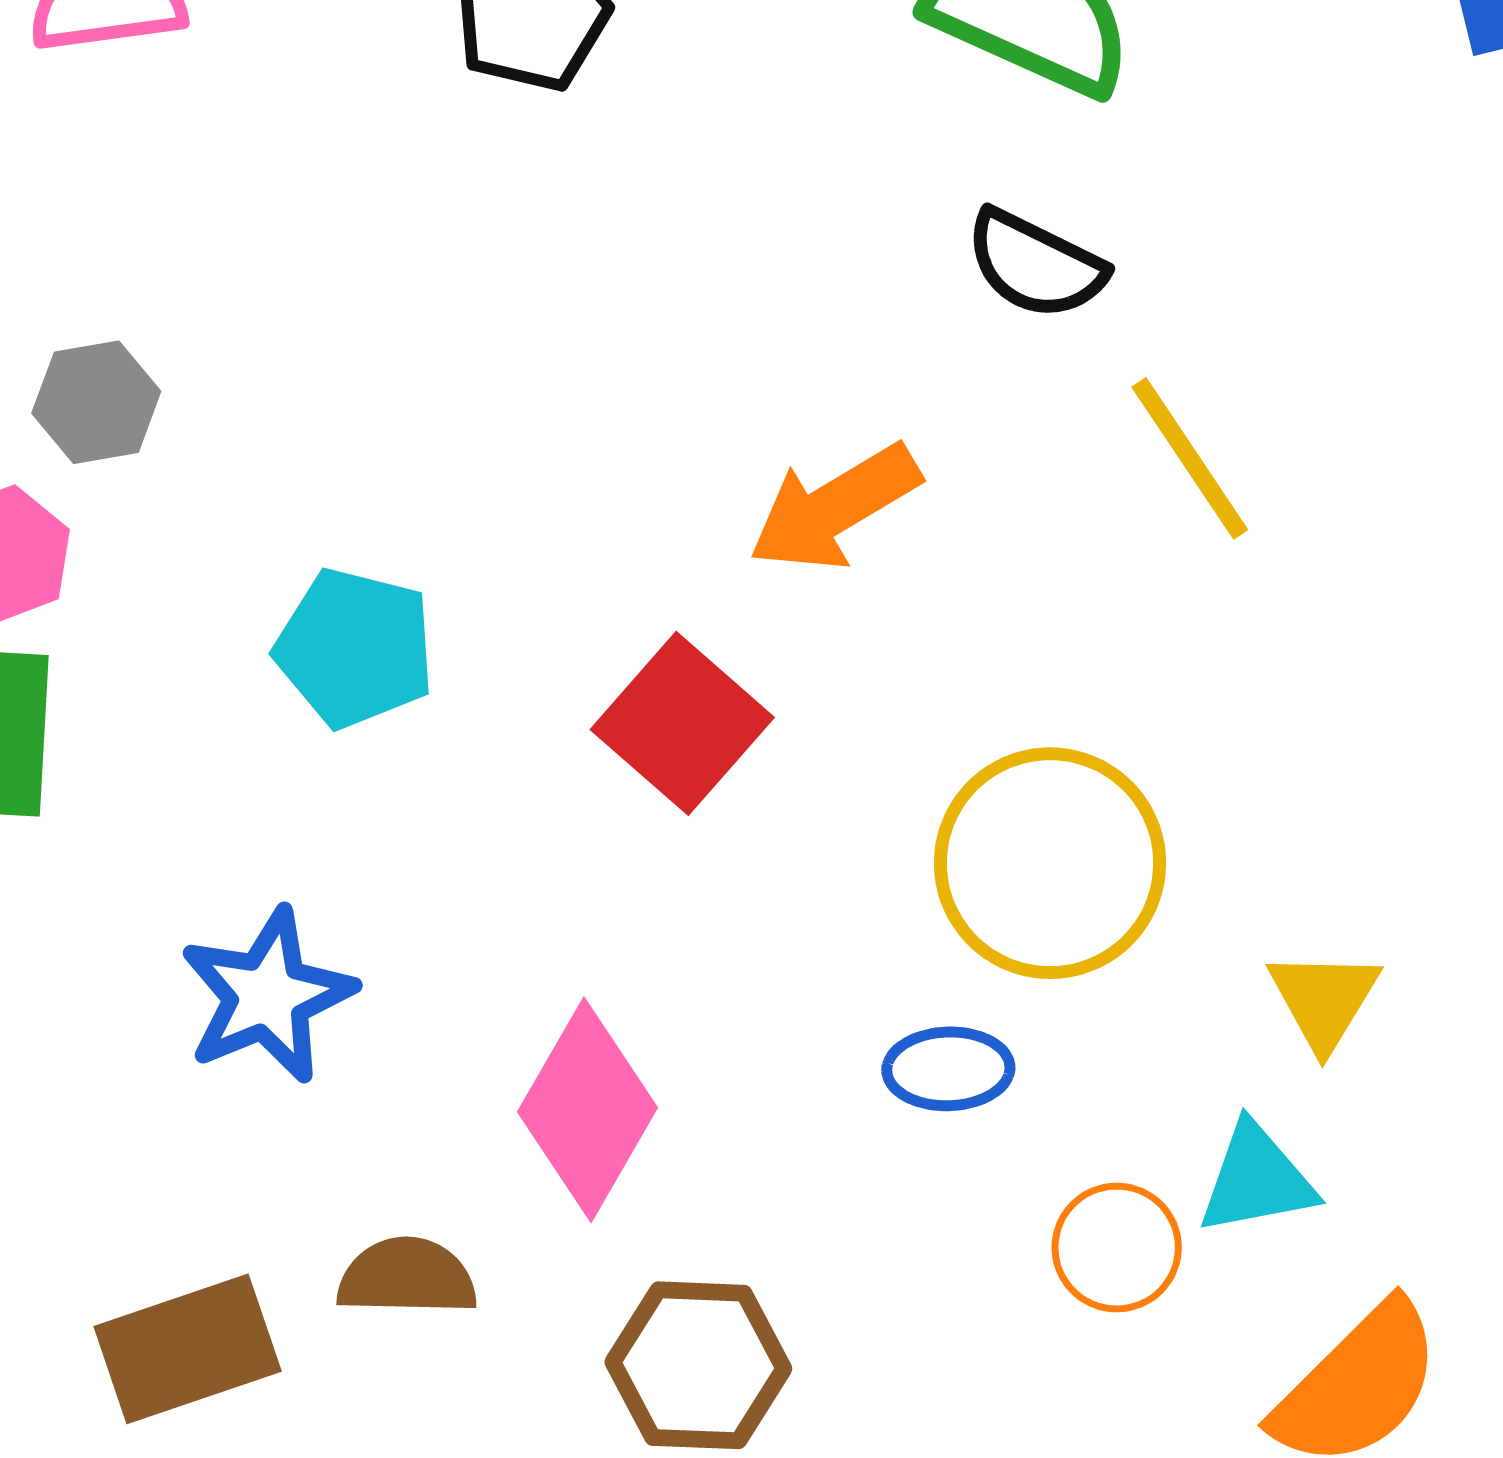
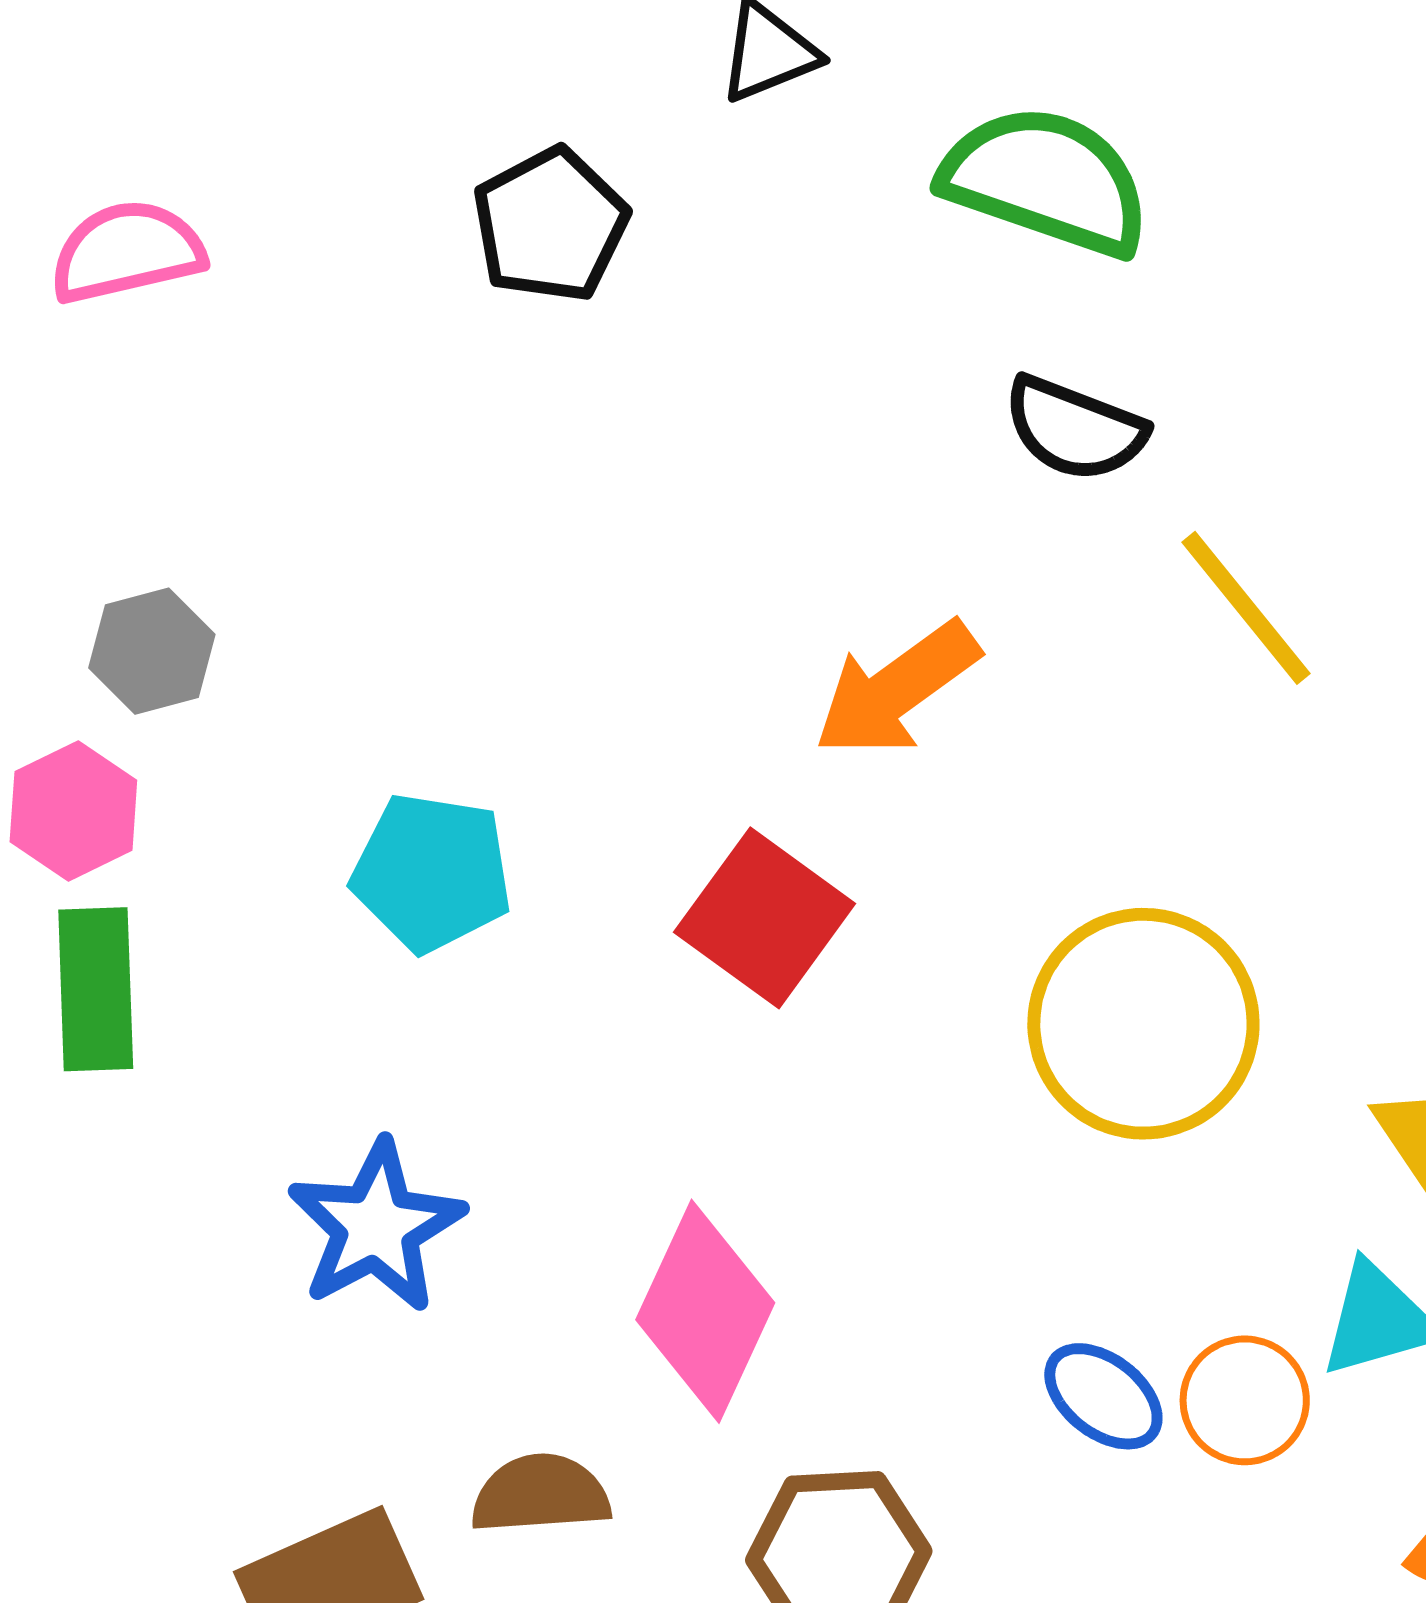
blue ellipse: (948, 1069) -> (1103, 1396), moved, turned 45

